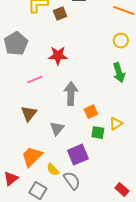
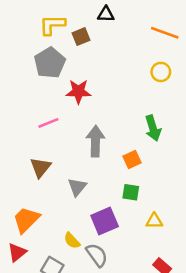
gray pentagon: (16, 44) -> (50, 63), moved
green arrow: (119, 73) -> (153, 128), moved
orange square: (91, 112) -> (132, 160), moved
yellow triangle: (116, 124) -> (154, 221), moved, turned 32
orange trapezoid: (32, 157) -> (26, 220), moved

